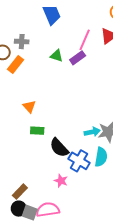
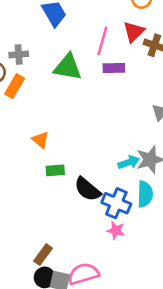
green triangle: (57, 56) -> (68, 67), size x1.6
purple rectangle: (78, 58) -> (114, 68), moved, turned 42
pink star: (61, 181) -> (116, 230), moved

